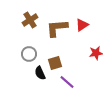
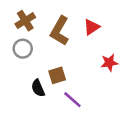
brown L-shape: (57, 28) -> (60, 31), turned -55
gray circle: (29, 54) -> (23, 49), moved

